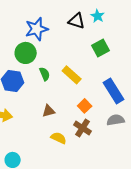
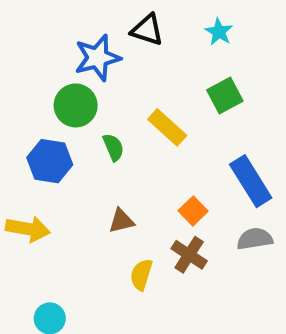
black triangle: (77, 21) -> (147, 30), moved
yellow rectangle: (72, 75) -> (167, 127), moved
yellow semicircle: (59, 138) -> (141, 275), turned -98

